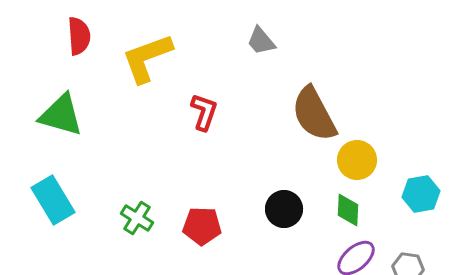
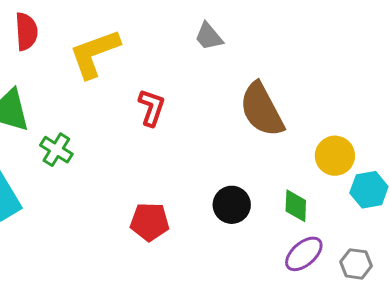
yellow circle: (357, 160) -> (335, 156), moved
green cross: (137, 218) -> (56, 150), moved

